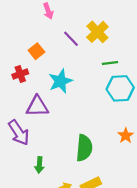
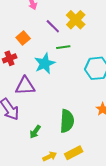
green line: (110, 63) -> (63, 47), moved
green arrow: (39, 165) -> (35, 132), moved, turned 32

